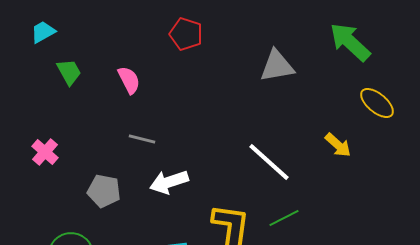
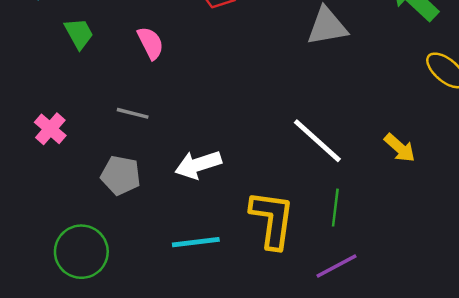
gray line: (142, 139) -> (133, 113), moved
yellow arrow: (338, 145) -> (400, 148), moved
green line: (284, 218) -> (335, 208), turned -56

